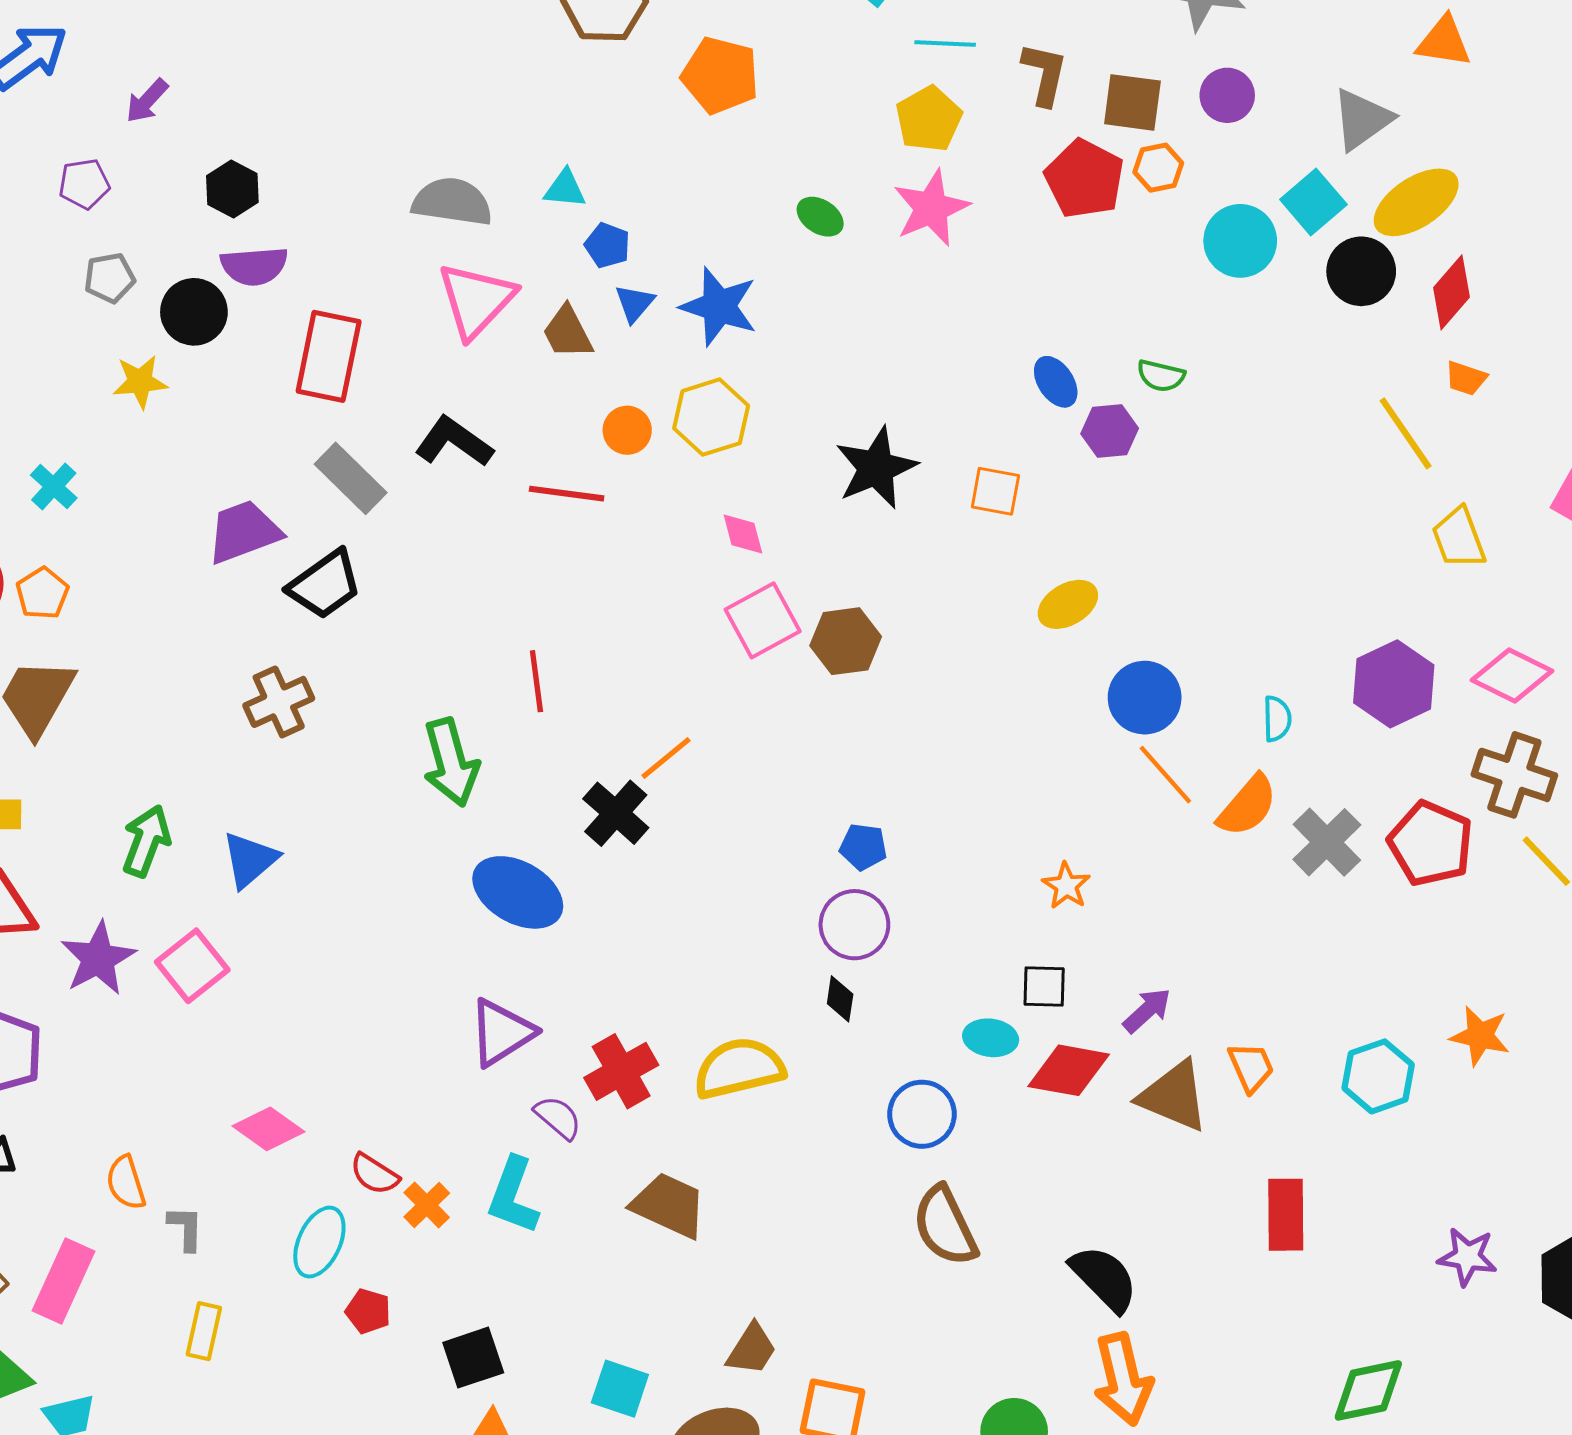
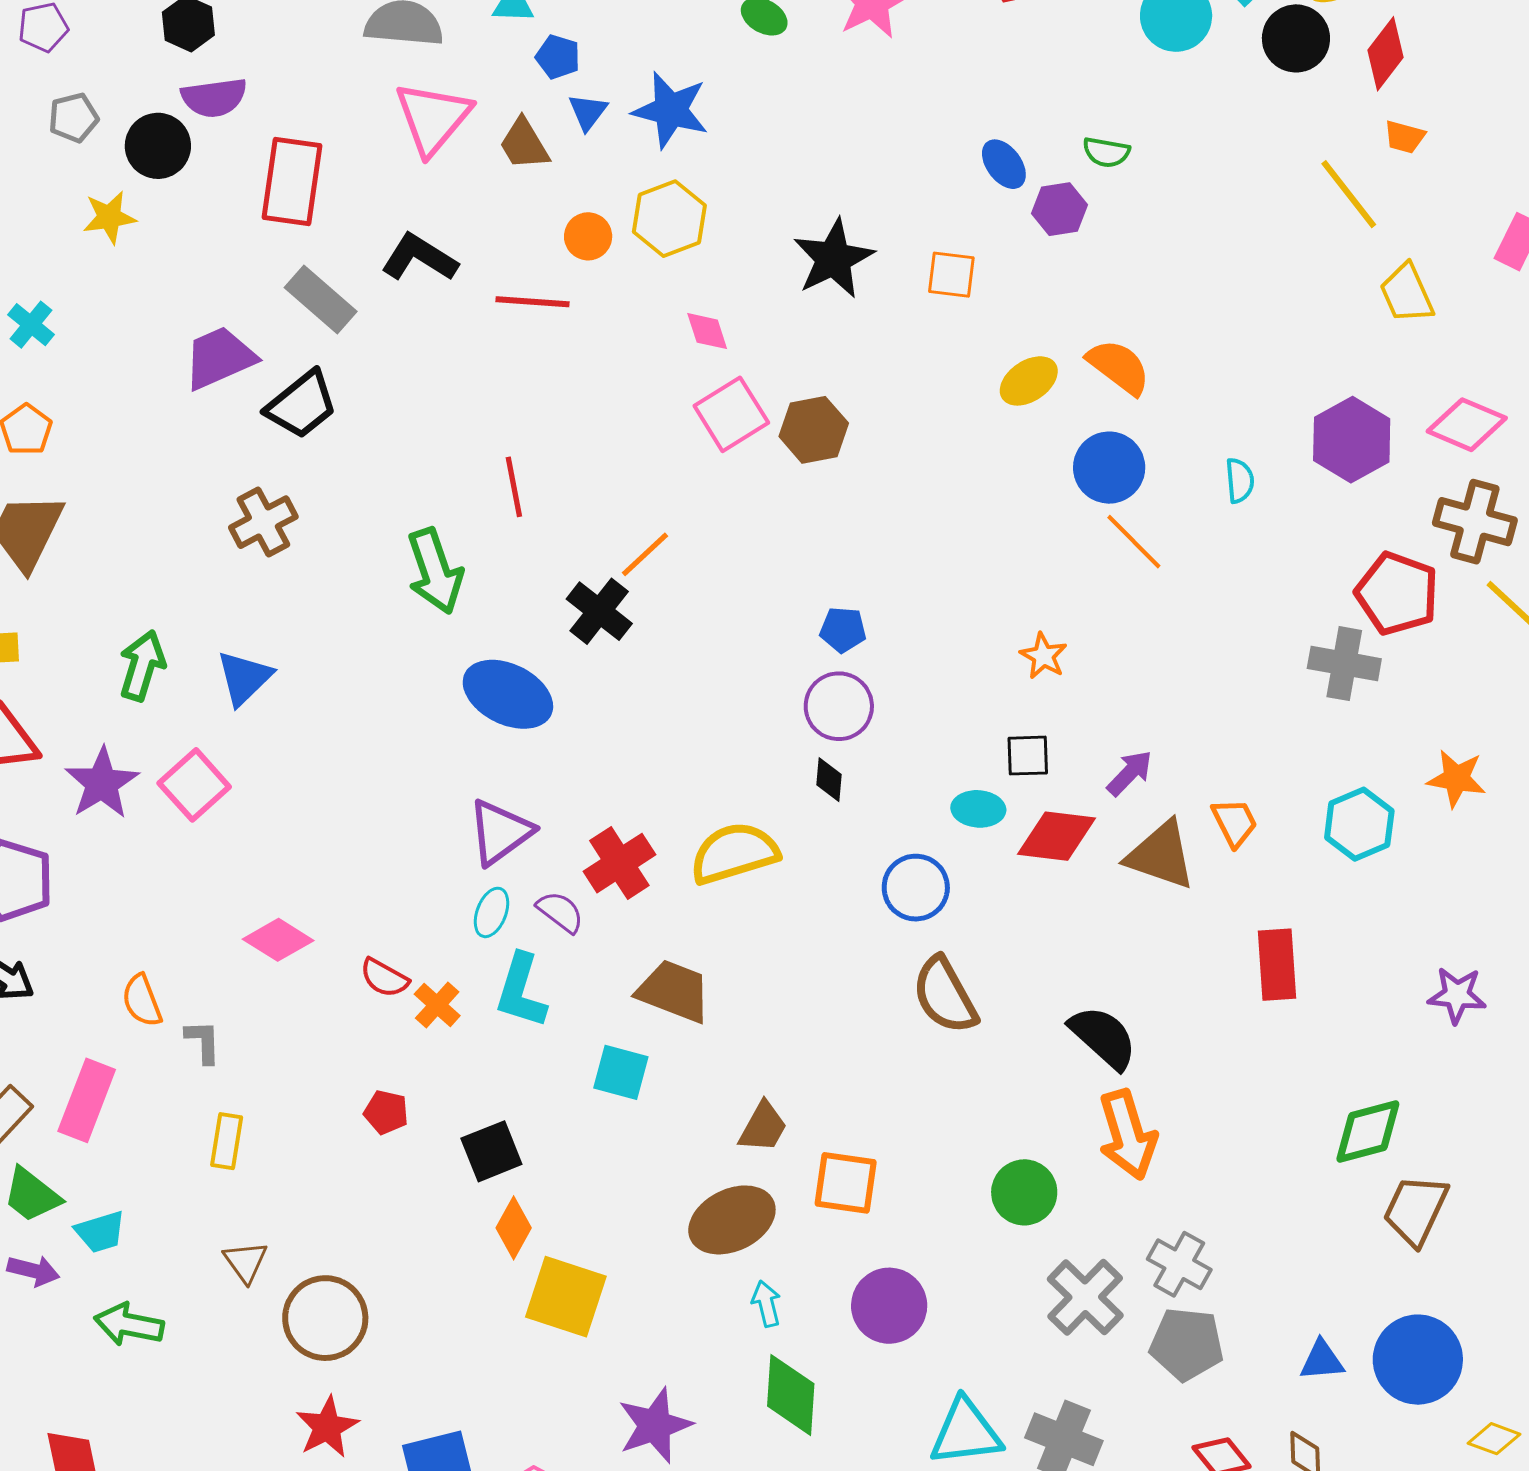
orange semicircle: (1247, 806) -> (1119, 367), moved, turned -90
gray cross: (1327, 842) -> (1344, 664), moved, turned -32
cyan ellipse: (319, 1242) -> (492, 912), moved, size x0.7
cyan square: (620, 1389) -> (621, 1072), moved

